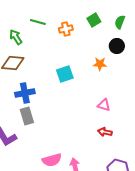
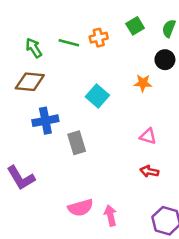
green line: (38, 22) -> (69, 43), moved
cyan square: (65, 74) -> (97, 96), turned -30
gray rectangle: (27, 116) -> (77, 143), moved

